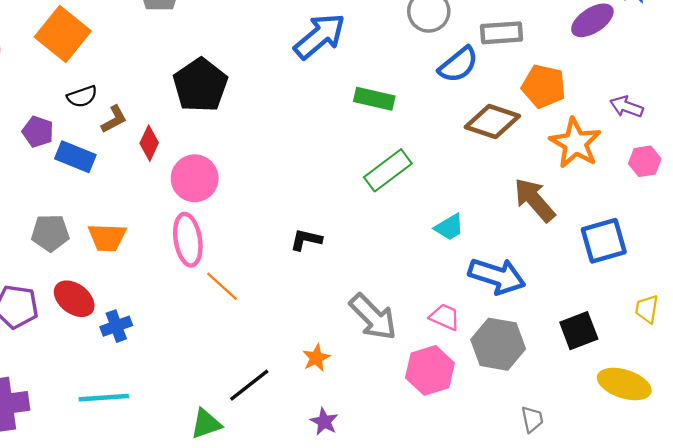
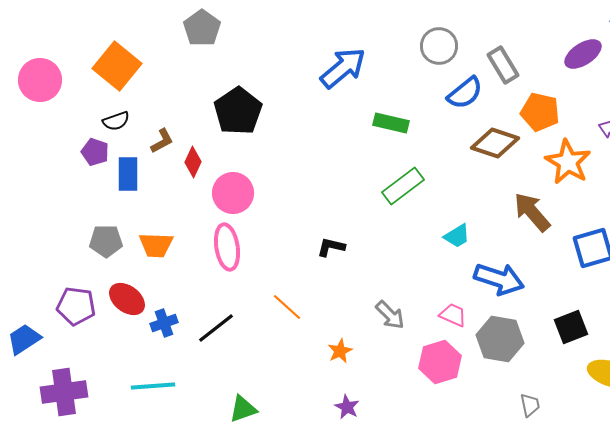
gray rectangle: (501, 33) -> (503, 65), turned 63
black semicircle: (82, 96) -> (116, 121), moved
blue rectangle: (75, 157) -> (128, 174), turned 68
orange line: (222, 286) -> (287, 307), moved
gray arrow: (373, 317) -> (390, 315), size x0.7
black line: (249, 385) -> (216, 328), moved

